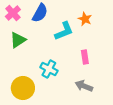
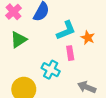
orange star: (85, 19) -> (88, 38), moved
pink rectangle: (85, 57) -> (70, 53), moved

